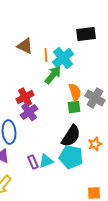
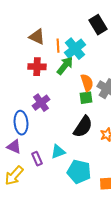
black rectangle: (86, 34) -> (98, 25), turned 66
red cross: (25, 97) -> (37, 67), moved, turned 30
cyan pentagon: (71, 157) -> (79, 172), moved
purple rectangle: (33, 162) -> (37, 159), moved

